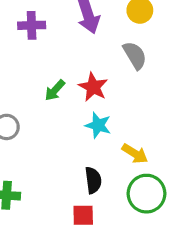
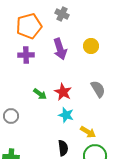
gray semicircle: (135, 55) -> (98, 89), moved
green arrow: (55, 90) -> (40, 94), turned -96

